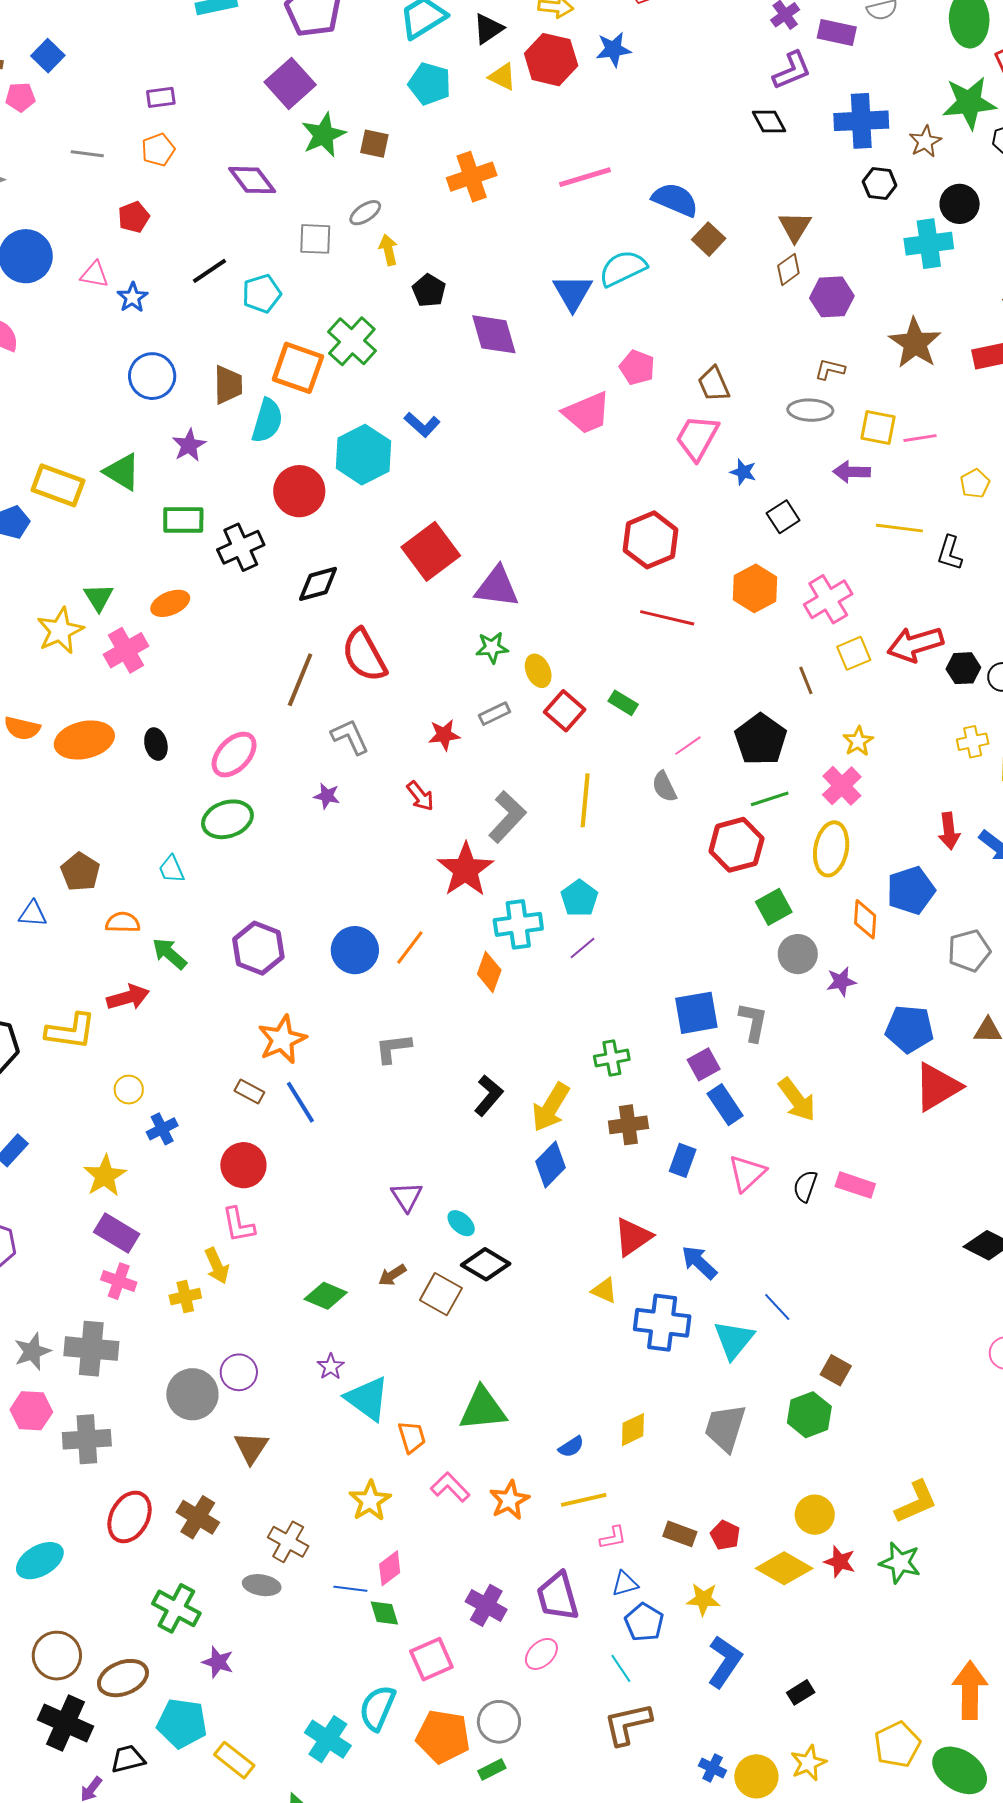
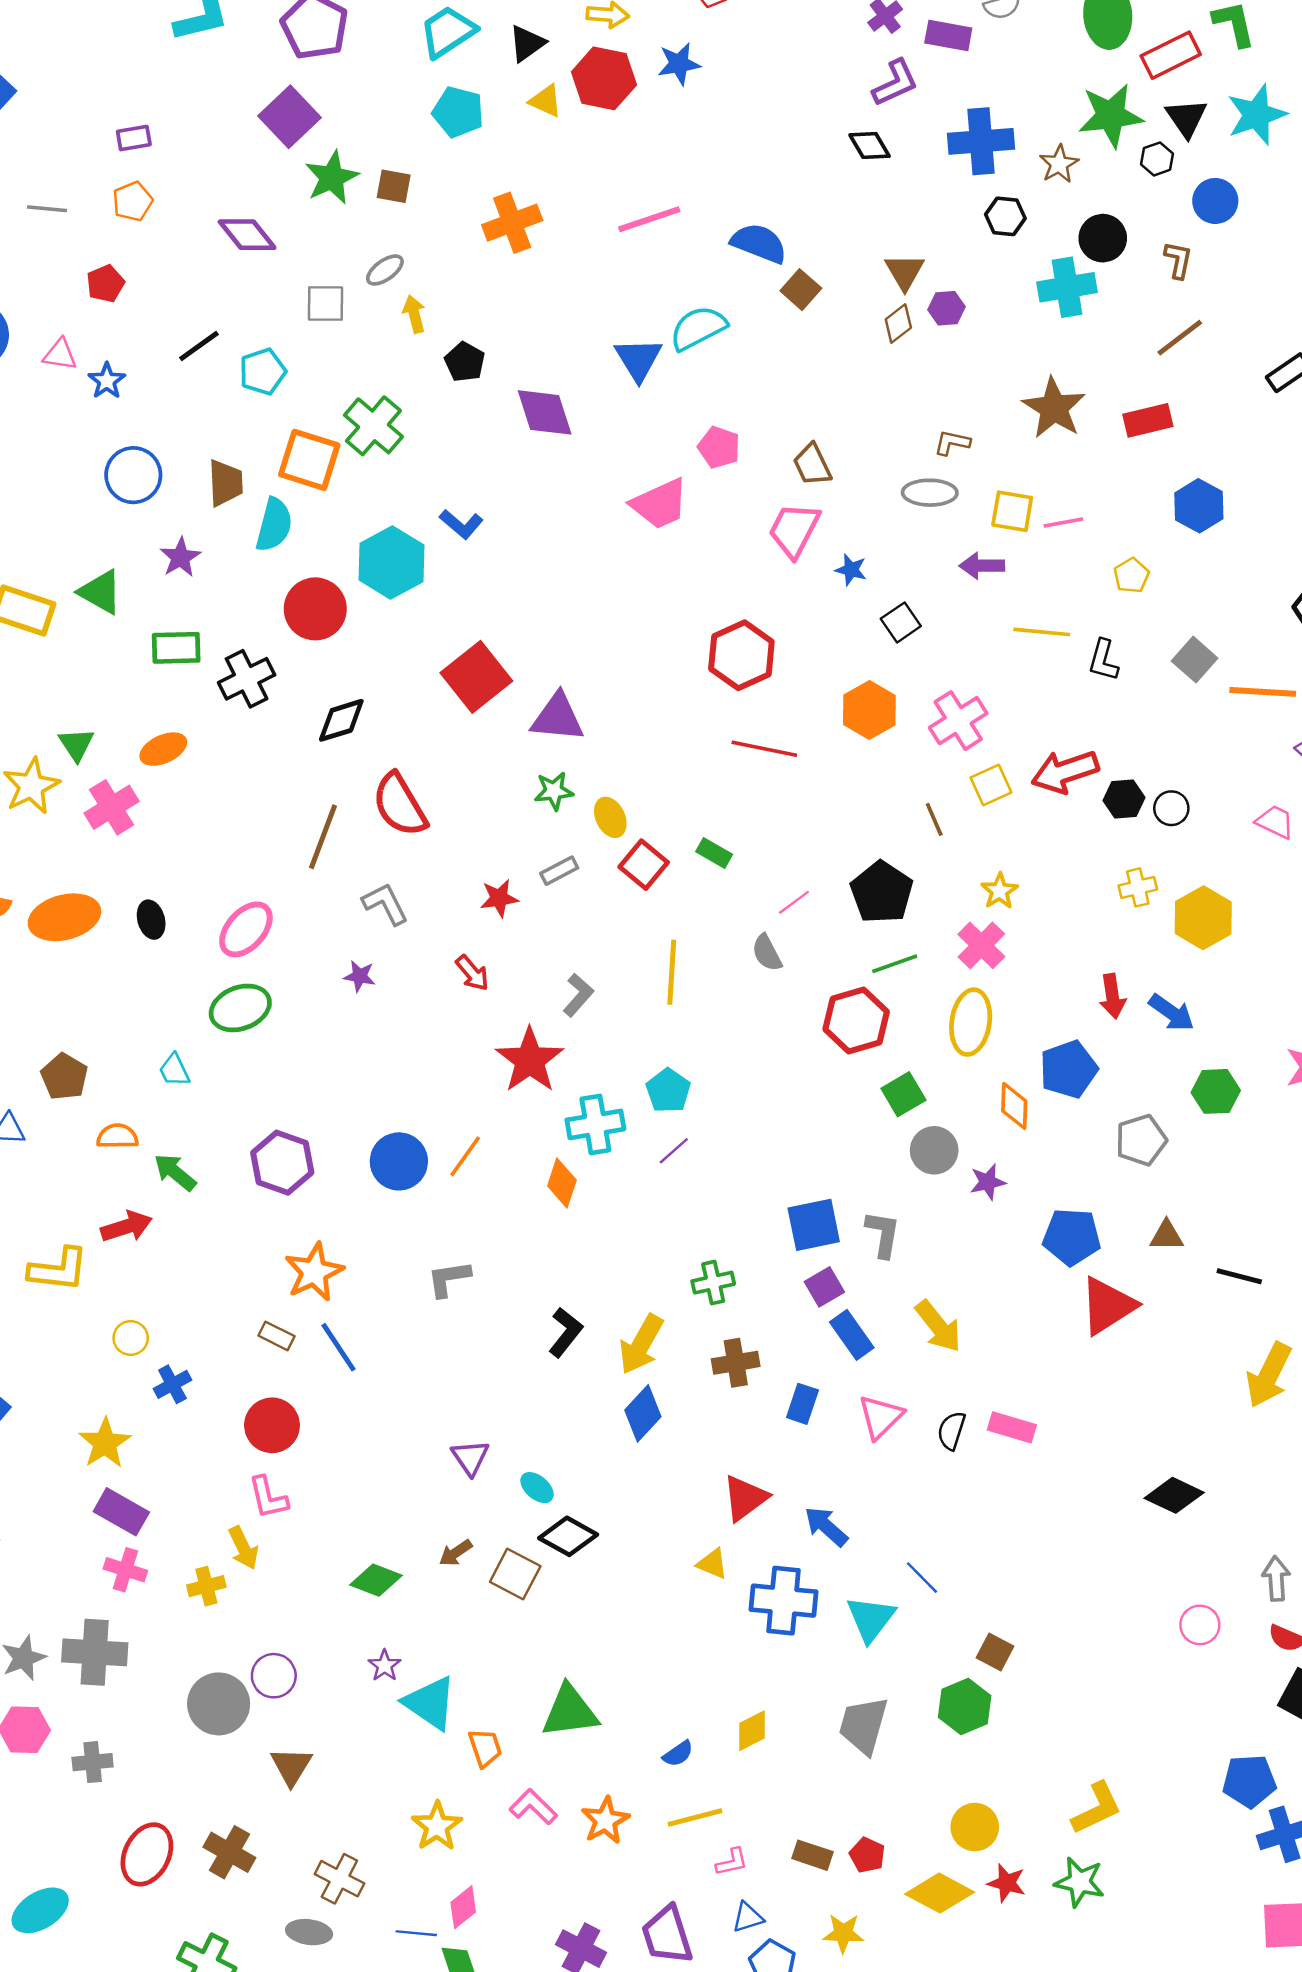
purple hexagon: (832, 297) -> (946, 308), moved, size x0.7
gray L-shape: (507, 817) -> (578, 995), size x0.7
gray cross: (87, 1439) -> (93, 1762), size x0.7

